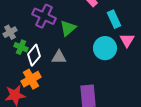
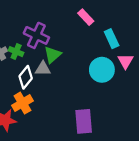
green triangle: (68, 28) -> (53, 55), moved
green cross: (21, 47) -> (16, 52), moved
gray triangle: (59, 57) -> (43, 69), moved

